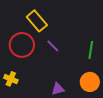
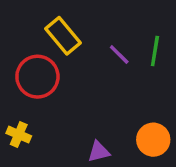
purple line: (53, 46) -> (119, 54), moved
green line: (91, 50) -> (155, 51), moved

